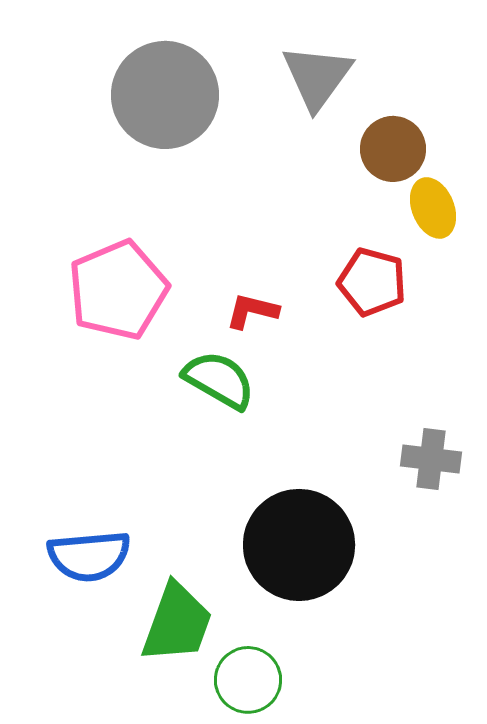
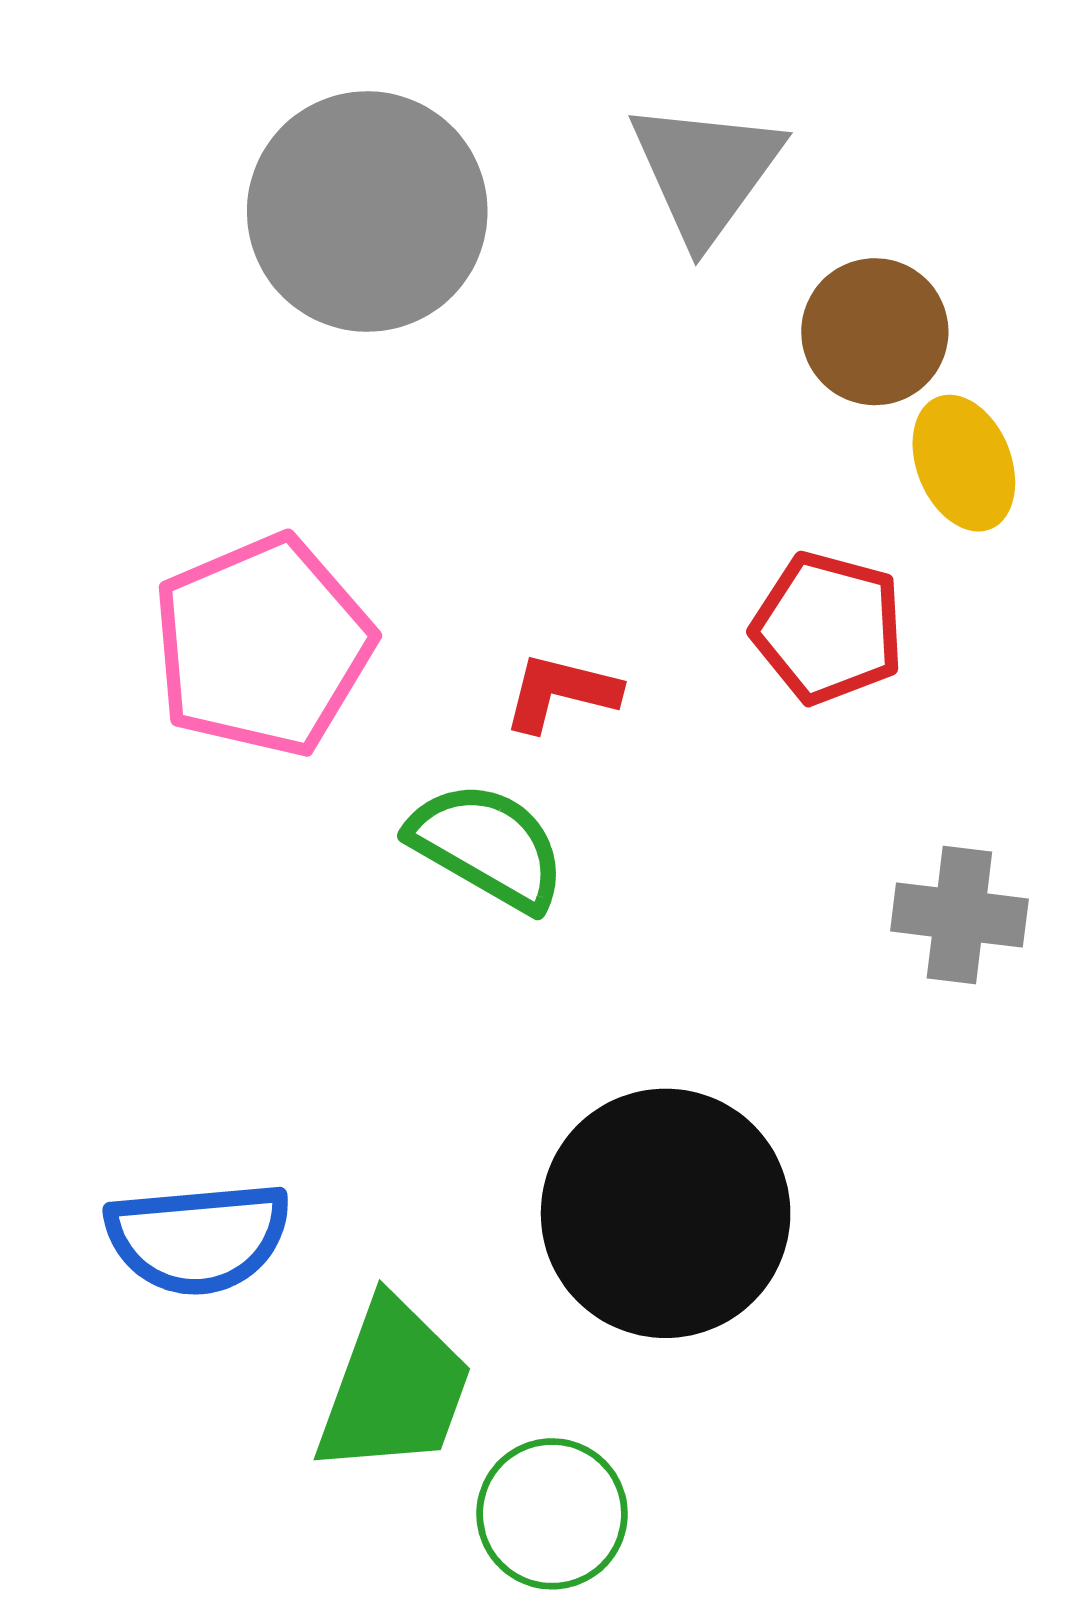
gray cross: (431, 459) -> (959, 915), moved

